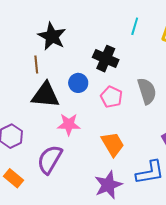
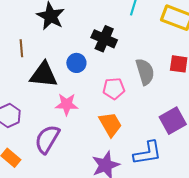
brown line: (36, 64) -> (21, 48), moved
pink pentagon: (111, 97) -> (114, 89), moved, turned -30

